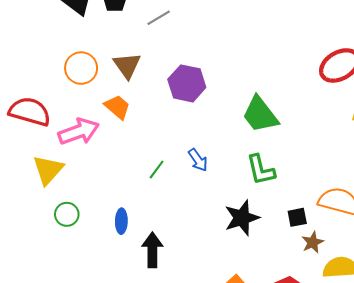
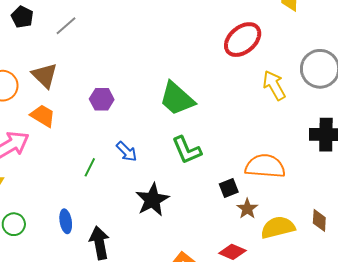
purple hexagon: (187, 83) -> (102, 99), moved, size x0.7
black star: (242, 218) -> (152, 200), moved

